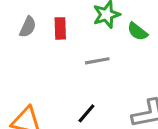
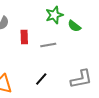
red rectangle: (60, 28) -> (24, 37), moved

